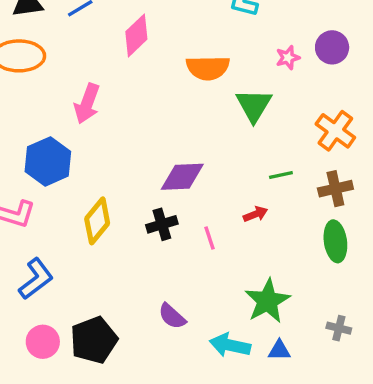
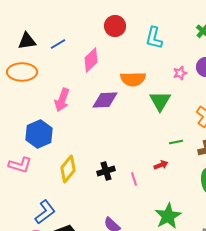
purple diamond: (182, 177) -> (105, 100), moved
blue L-shape: (36, 279) -> (45, 212), moved

